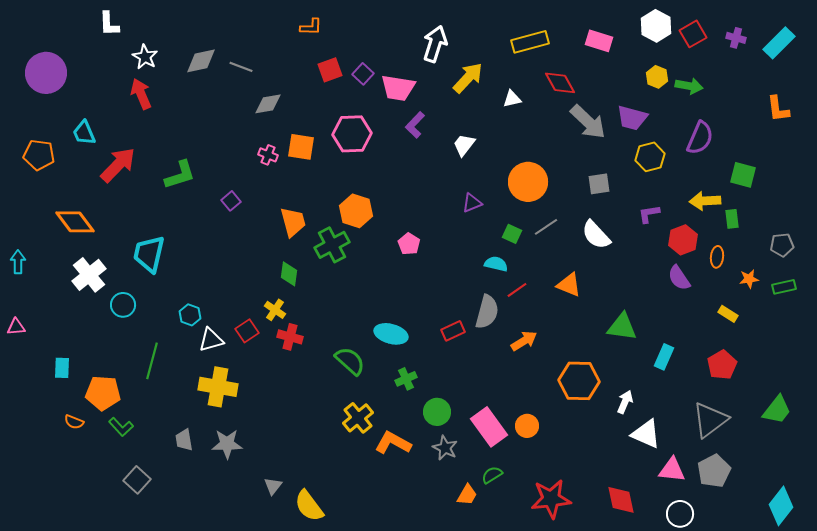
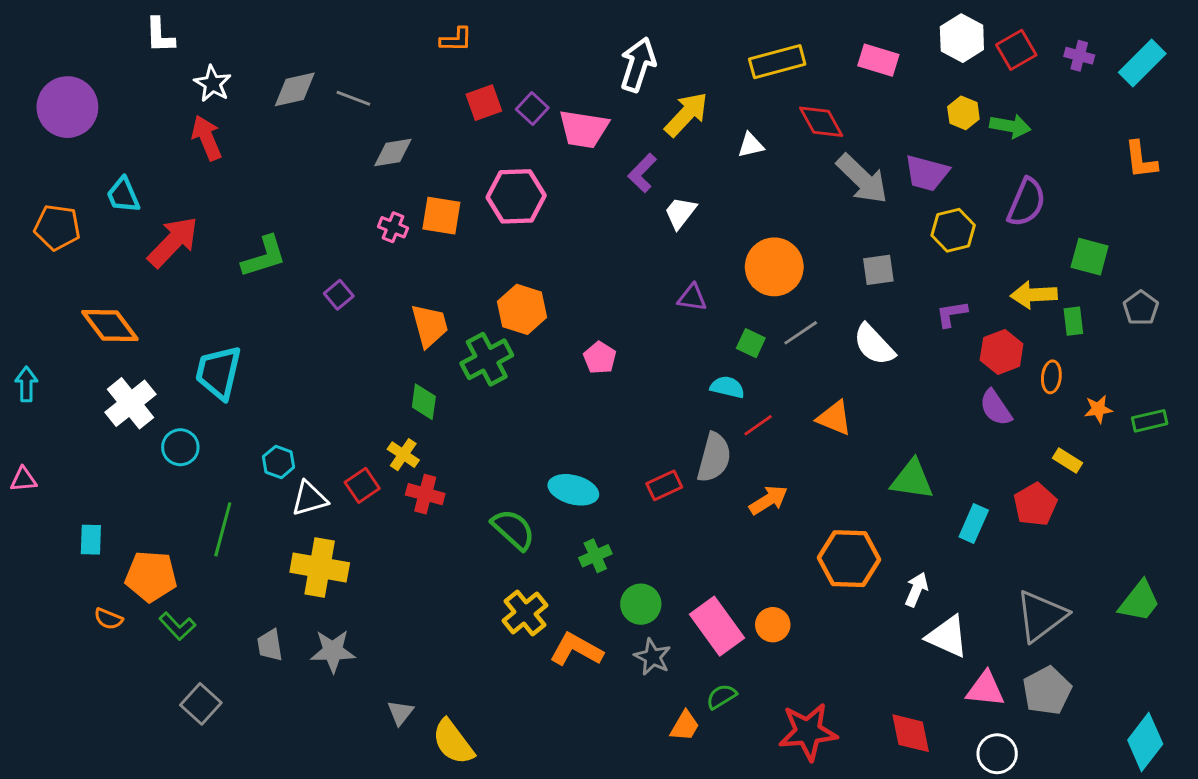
purple L-shape: (415, 125) -> (642, 173), moved
purple triangle: (472, 203) -> (692, 298), turned 30
gray pentagon: (782, 245) -> (1141, 308), moved, turned -30
red pentagon: (722, 365) -> (1035, 504), moved

